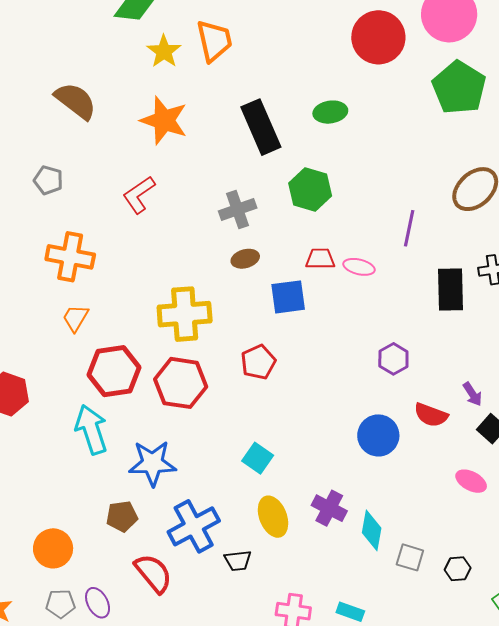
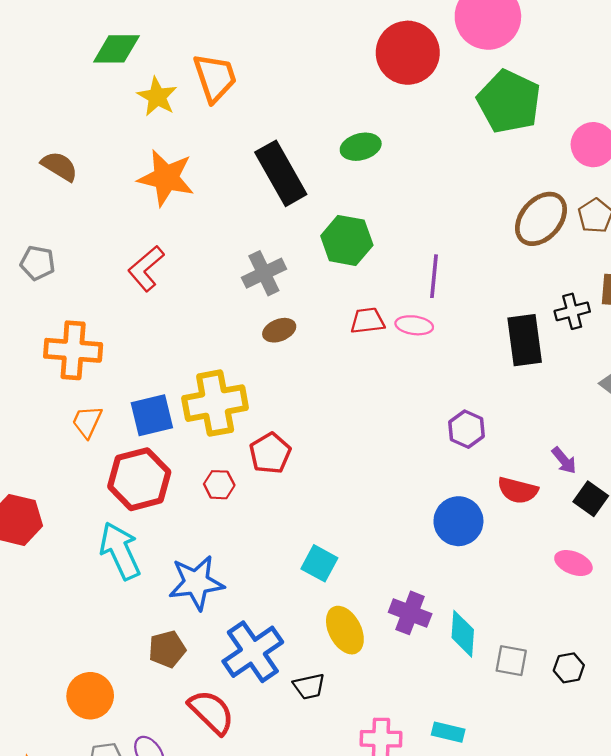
brown semicircle: (76, 101) -> (59, 166), size x0.7
purple line: (409, 228) -> (434, 276), moved
blue square: (288, 297) -> (152, 415), moved
red pentagon: (258, 362) -> (270, 453), moved
red hexagon: (181, 383) -> (219, 485), size x0.5

